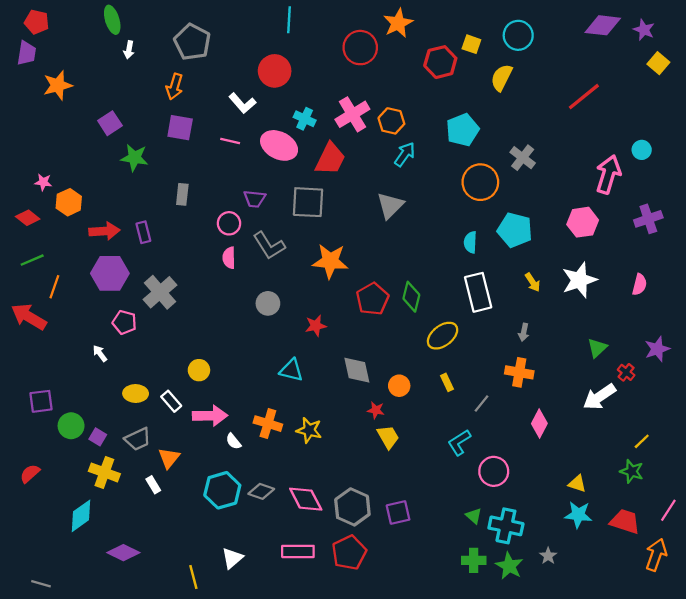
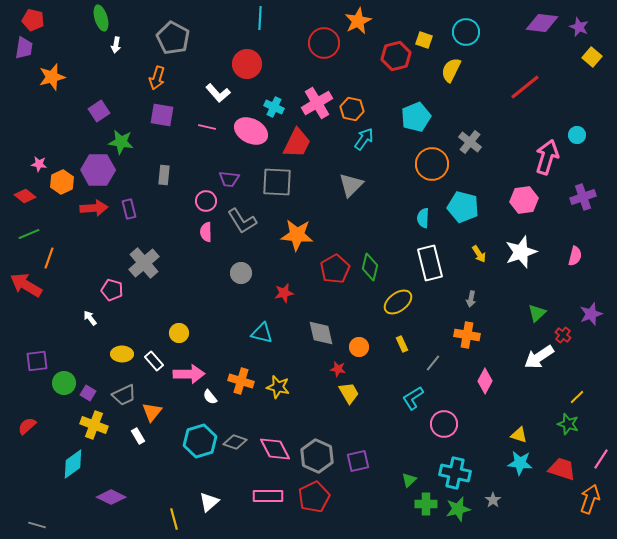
purple hexagon: (110, 273) -> (98, 170), moved
green triangle: (474, 516) -> (409, 480), moved, turned 35
green star: (509, 566) -> (458, 509), turned 30

